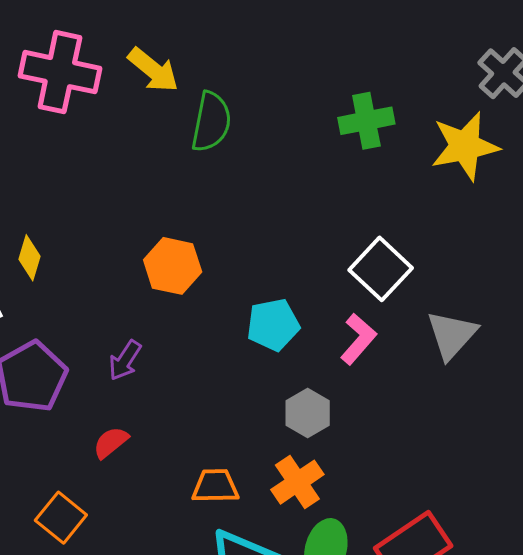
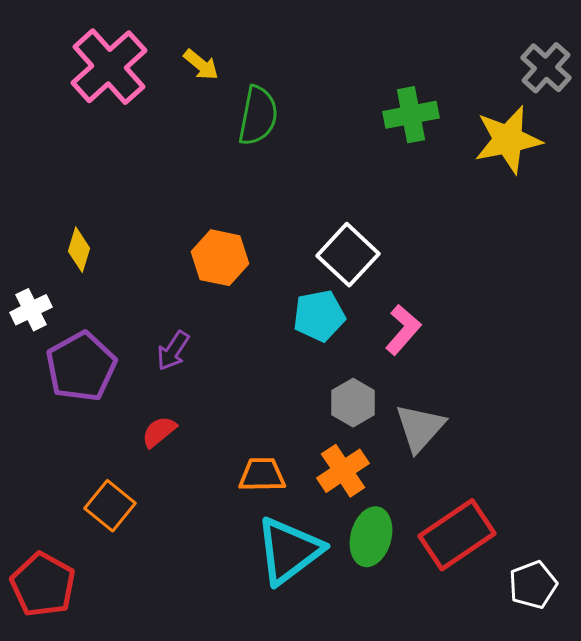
yellow arrow: (153, 70) -> (201, 65), size x0.7
pink cross: (60, 72) -> (109, 67), turned 36
white square: (381, 269) -> (348, 255), moved
gray triangle: (452, 335) -> (420, 428), moved

